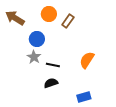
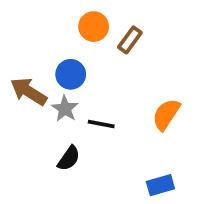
brown arrow: (15, 18) -> (29, 91), moved
black semicircle: (51, 83) -> (69, 158), moved, turned 144

